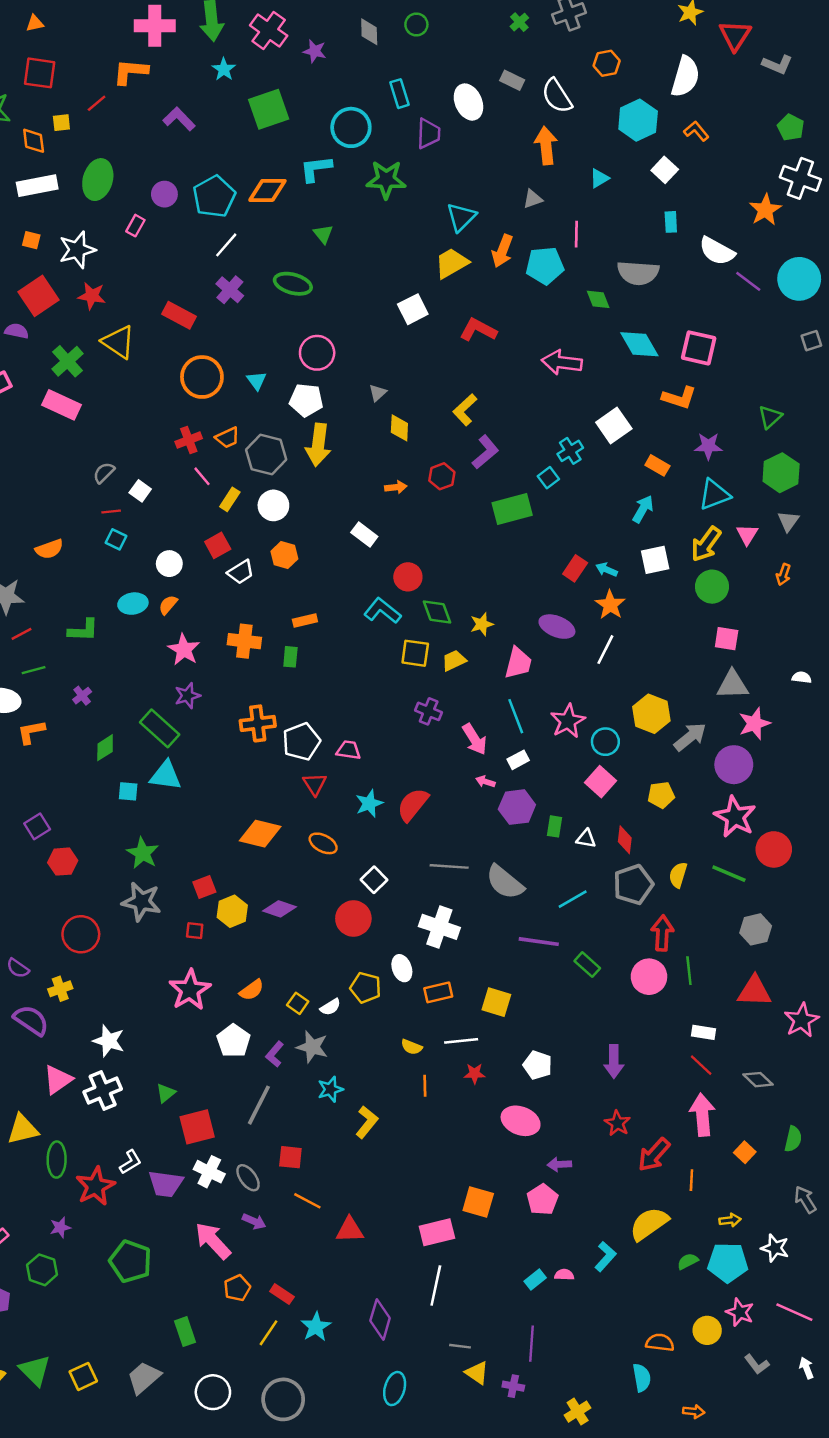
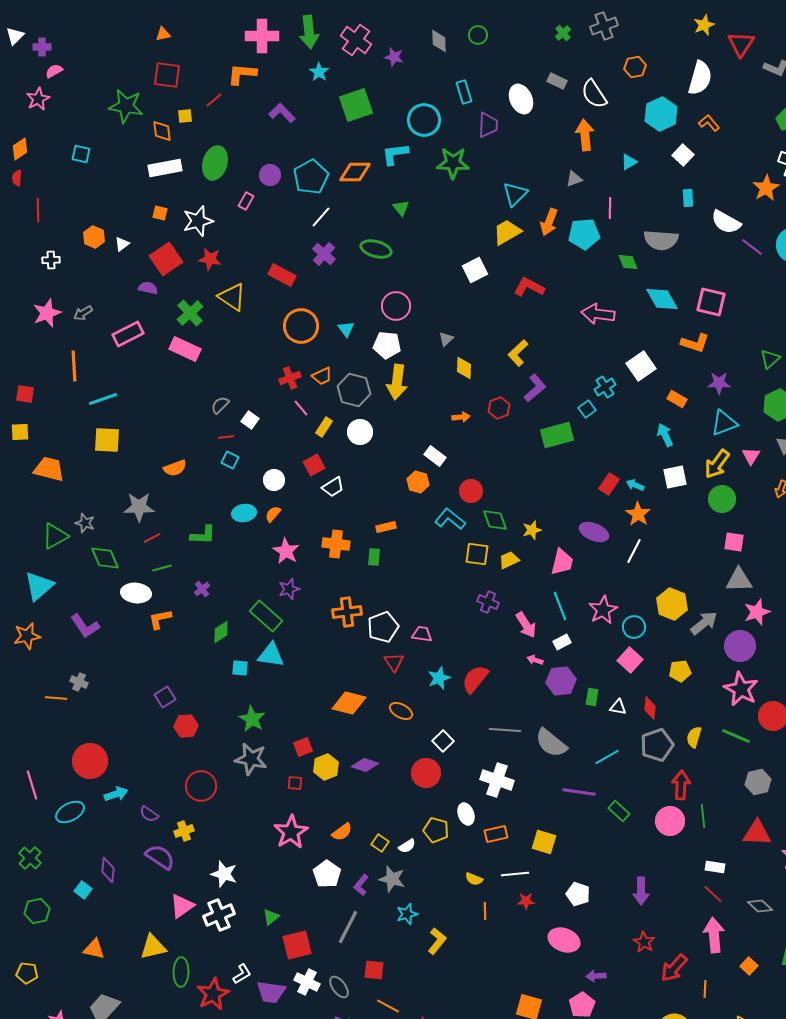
cyan arrow: (643, 509) -> (665, 435), turned -55
orange hexagon: (284, 555) -> (418, 482), moved

